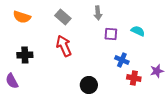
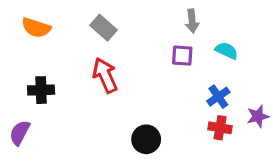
gray arrow: (98, 13) -> (192, 21), moved
blue cross: (122, 60) -> (218, 97), moved, turned 32
purple semicircle: (12, 81) -> (20, 133), turned 56

